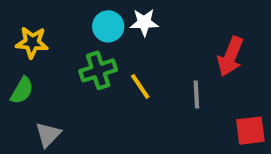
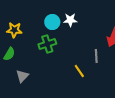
yellow line: (140, 86) -> (79, 71), moved

